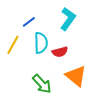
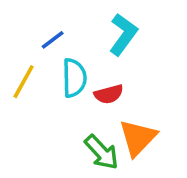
orange triangle: (76, 76) -> (138, 138), turned 35
green arrow: (42, 84) -> (101, 152), moved

